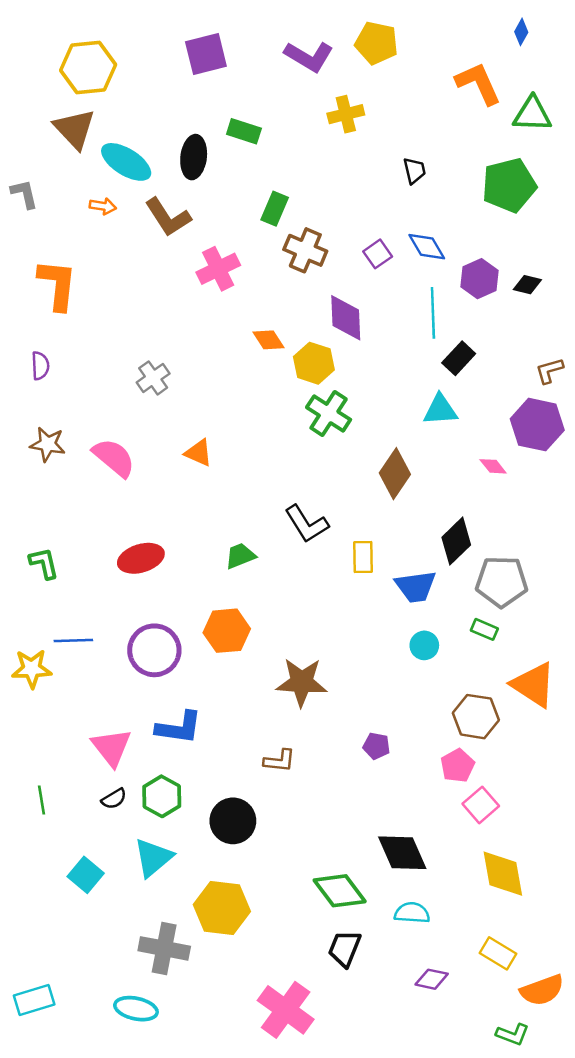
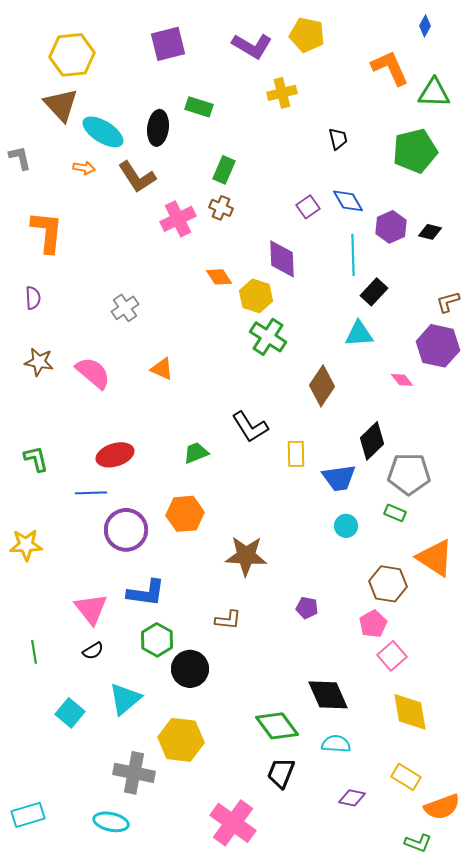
brown cross: (305, 250) -> (221, 208), moved, size x0.7
blue line: (73, 640) -> (91, 493), moved
green hexagon: (162, 796) -> (157, 640), moved

